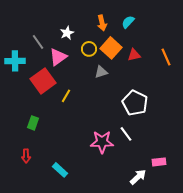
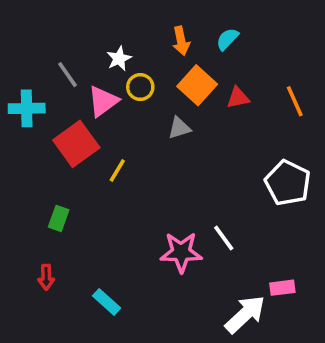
yellow circle: (89, 49) -> (140, 87), moved
white pentagon: (135, 103) -> (288, 183), moved
white arrow: (138, 177) -> (245, 314), size x1.4

